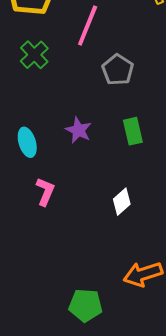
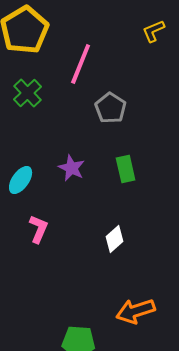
cyan ellipse: (27, 142) -> (21, 180), turned 52

